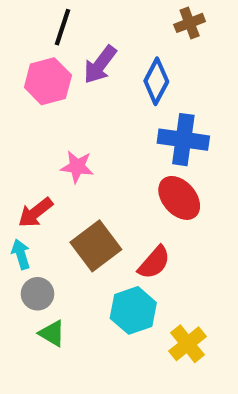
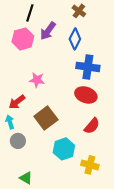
brown cross: (190, 23) -> (79, 11), moved, turned -32
red ellipse: (179, 198) -> (86, 95), turned -30
red semicircle: (154, 263) -> (92, 126), moved
green triangle: (52, 333) -> (26, 178), moved
yellow cross: (188, 344) -> (90, 165), turned -36

